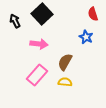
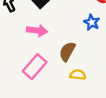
yellow semicircle: (65, 82) -> (78, 75), moved

